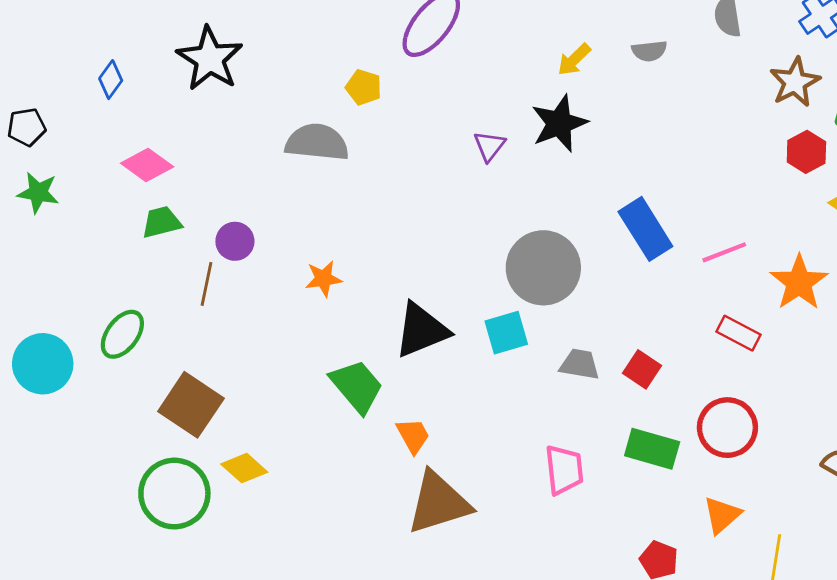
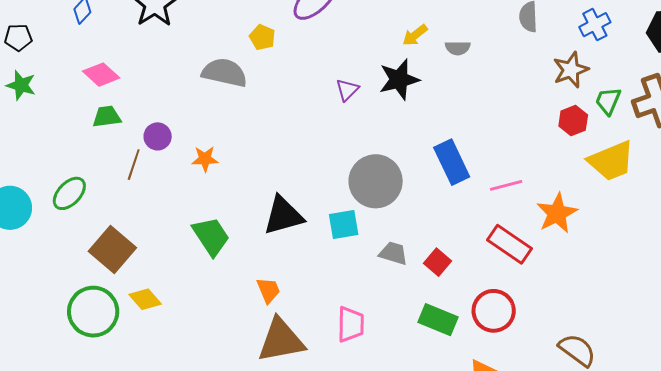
gray semicircle: (649, 51) -> (458, 48), moved
orange star: (323, 279) -> (205, 159), moved
red rectangle: (739, 333) -> (509, 244), size x1.4
green trapezoid: (357, 386) -> (211, 236), moved
pink trapezoid: (564, 470) -> (351, 324), moved

